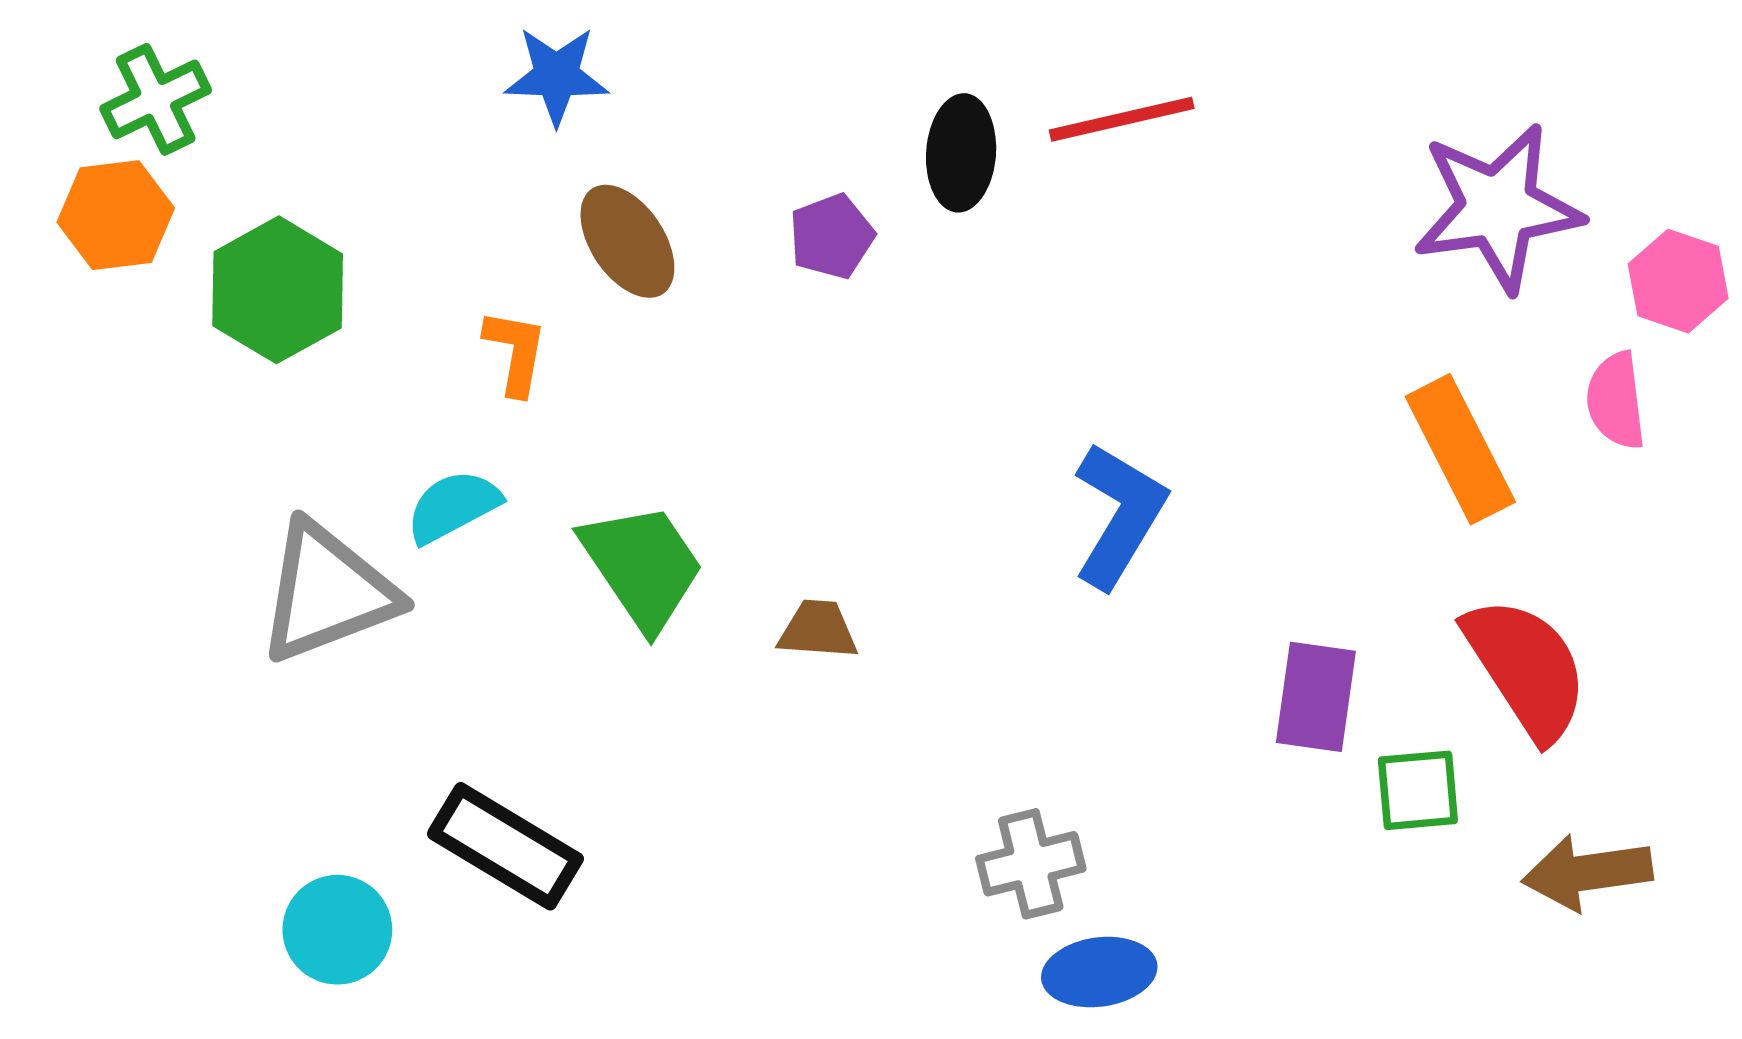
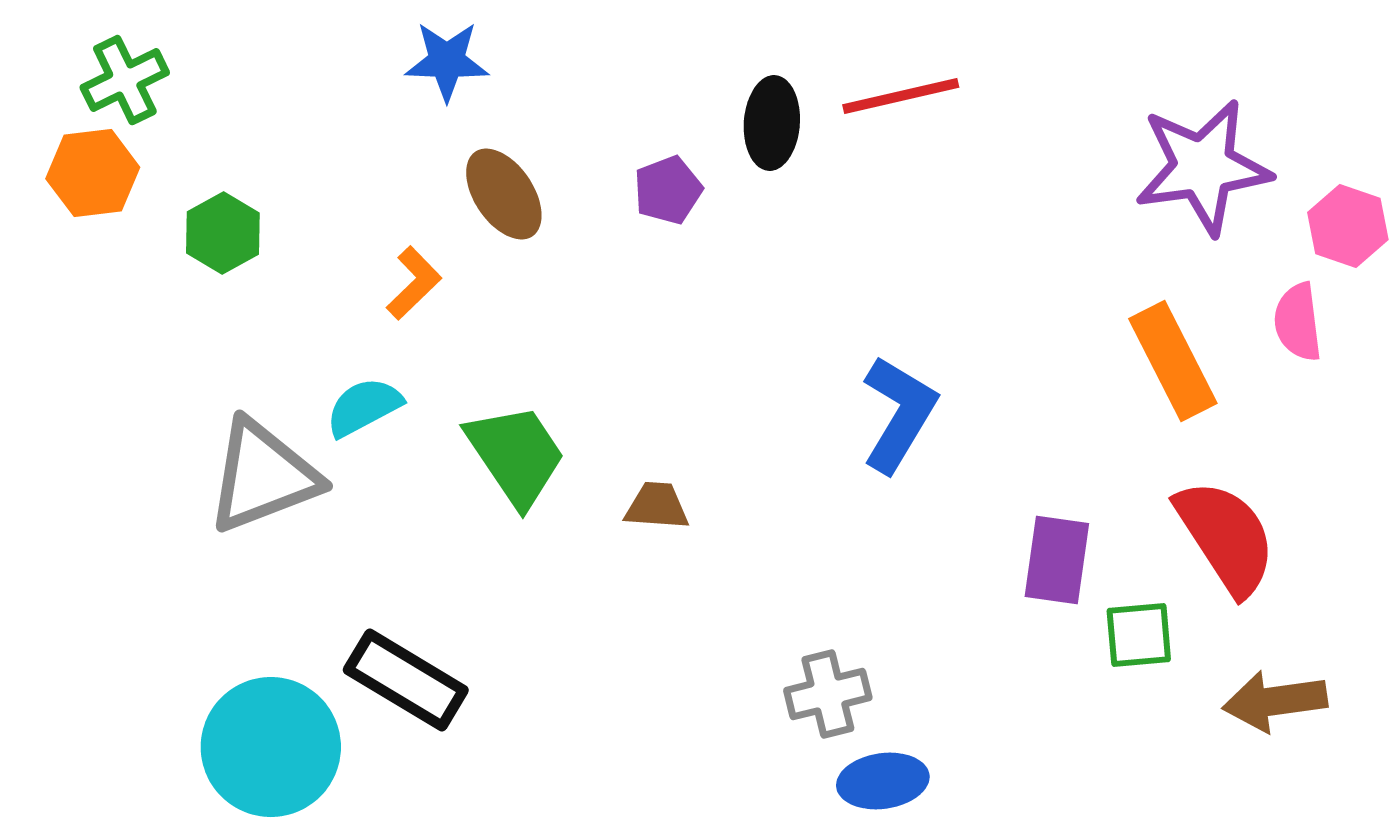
green hexagon: (278, 290) -> (223, 233), size x0.7
orange L-shape: (515, 352) -> (414, 283), turned 36
cyan circle: (337, 930) -> (271, 747), size x1.6

